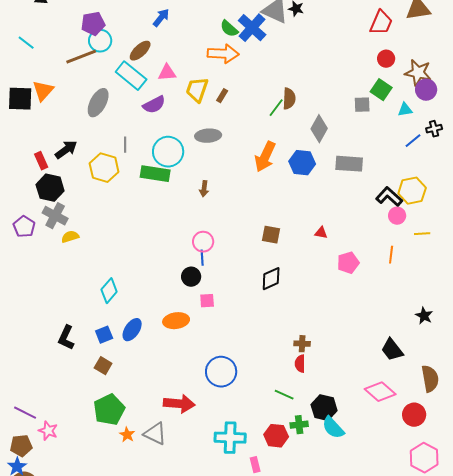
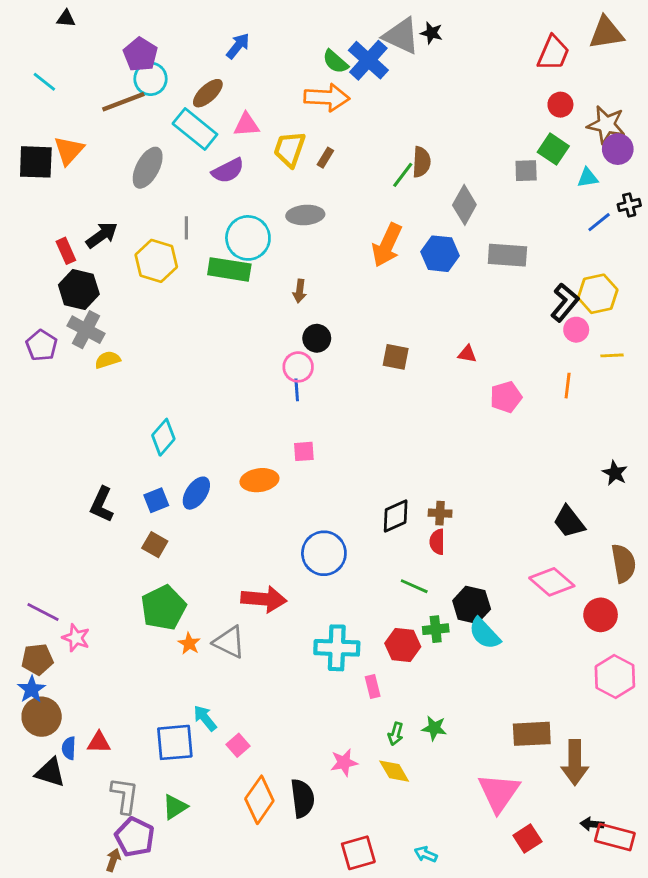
purple pentagon: (93, 24) -> (140, 54), turned -30
black L-shape: (389, 197) -> (565, 302), turned 88
black circle: (191, 277) -> (317, 338), moved
black diamond: (271, 279) -> (396, 516), moved

